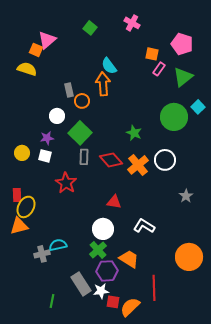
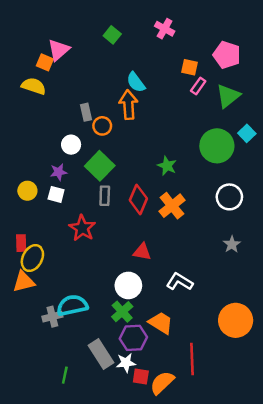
red diamond: (111, 160) -> (138, 199), turned 65
white circle: (165, 160) -> (229, 197), moved
cyan semicircle: (58, 245) -> (72, 305), size x1.4

